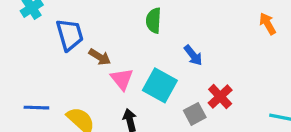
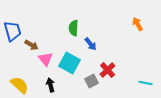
green semicircle: (154, 21) -> (74, 28), moved

